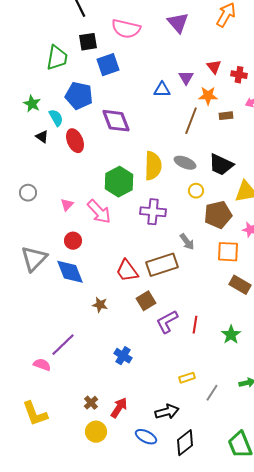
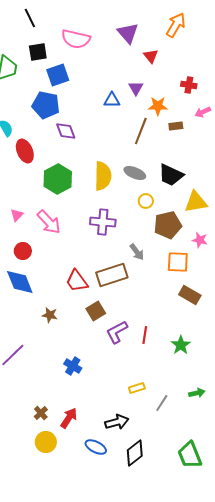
red triangle: (214, 67) -> (151, 56), moved
blue pentagon: (79, 96) -> (46, 105), moved
purple diamond: (116, 121) -> (66, 131), size x0.7
green hexagon: (119, 182) -> (58, 179), moved

